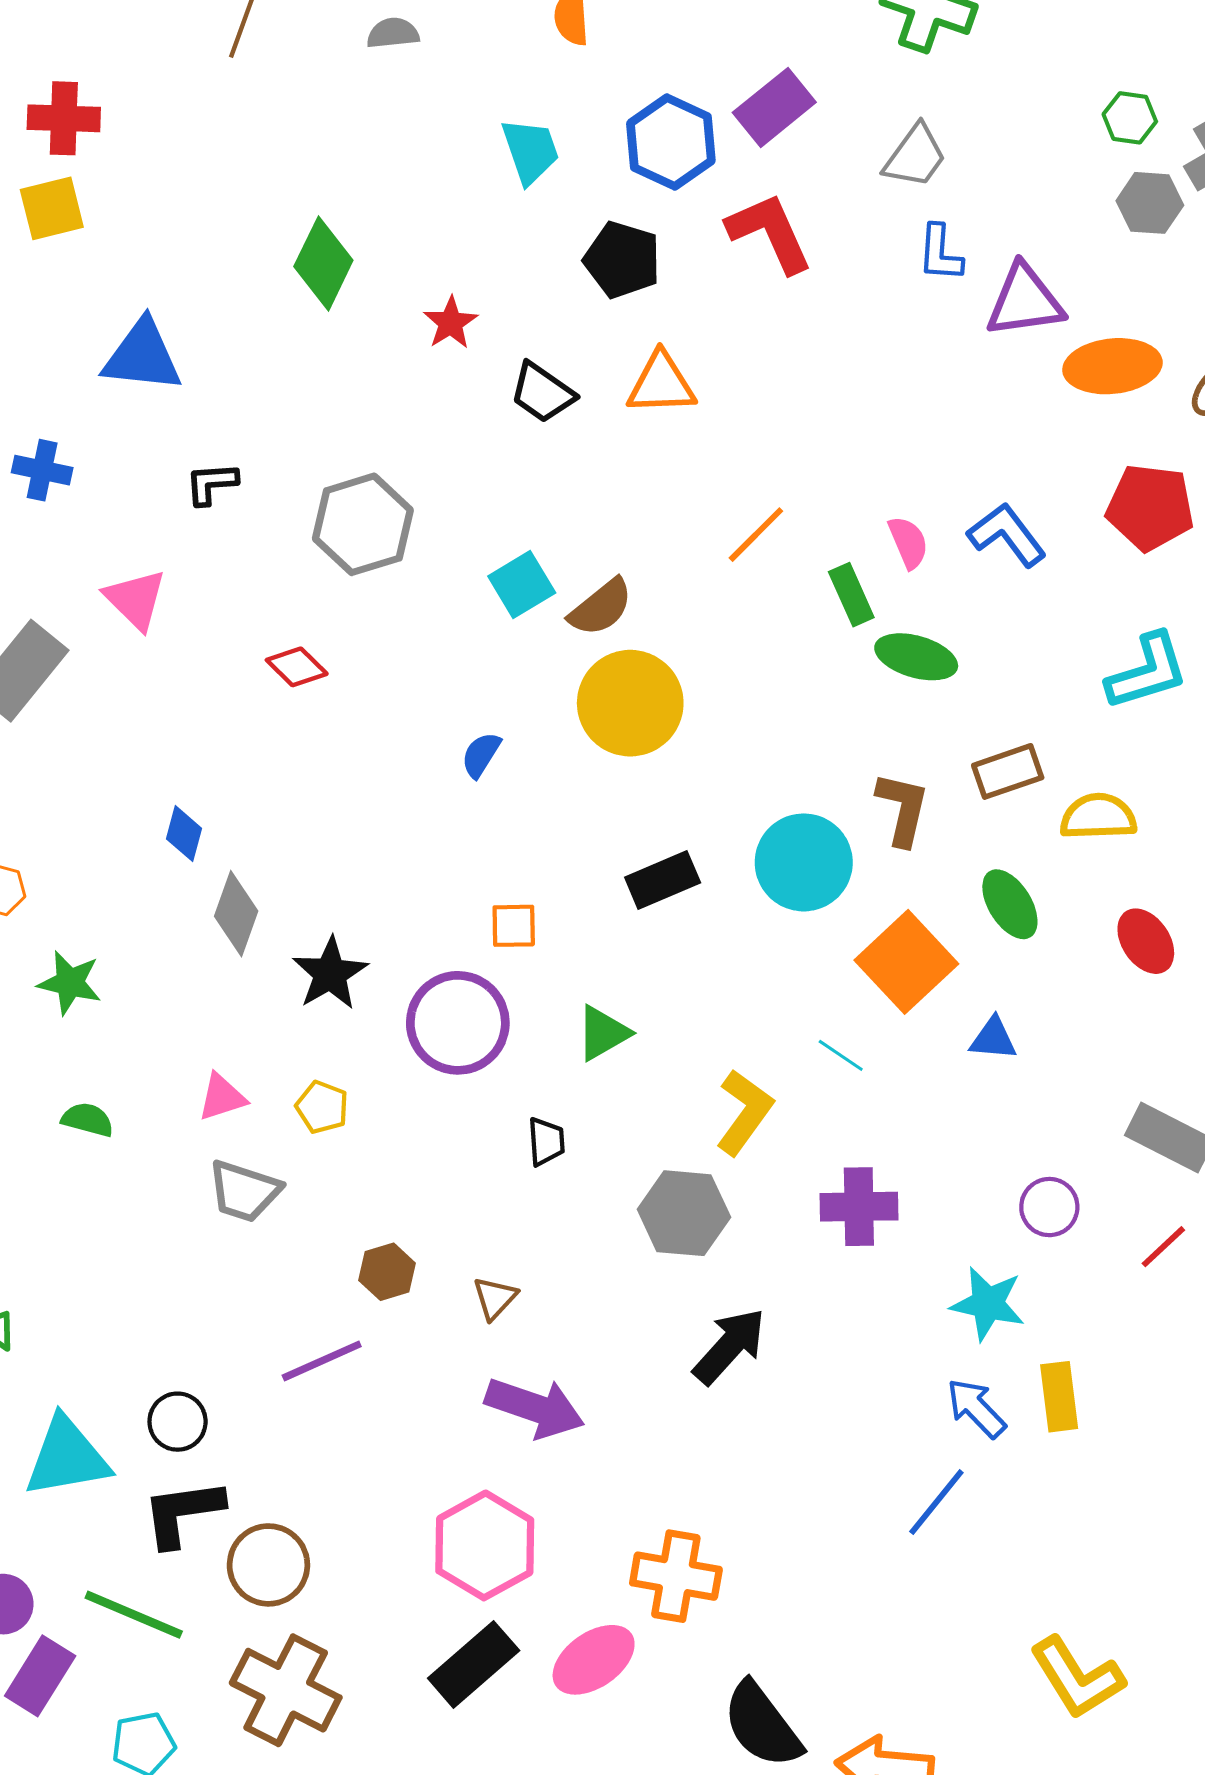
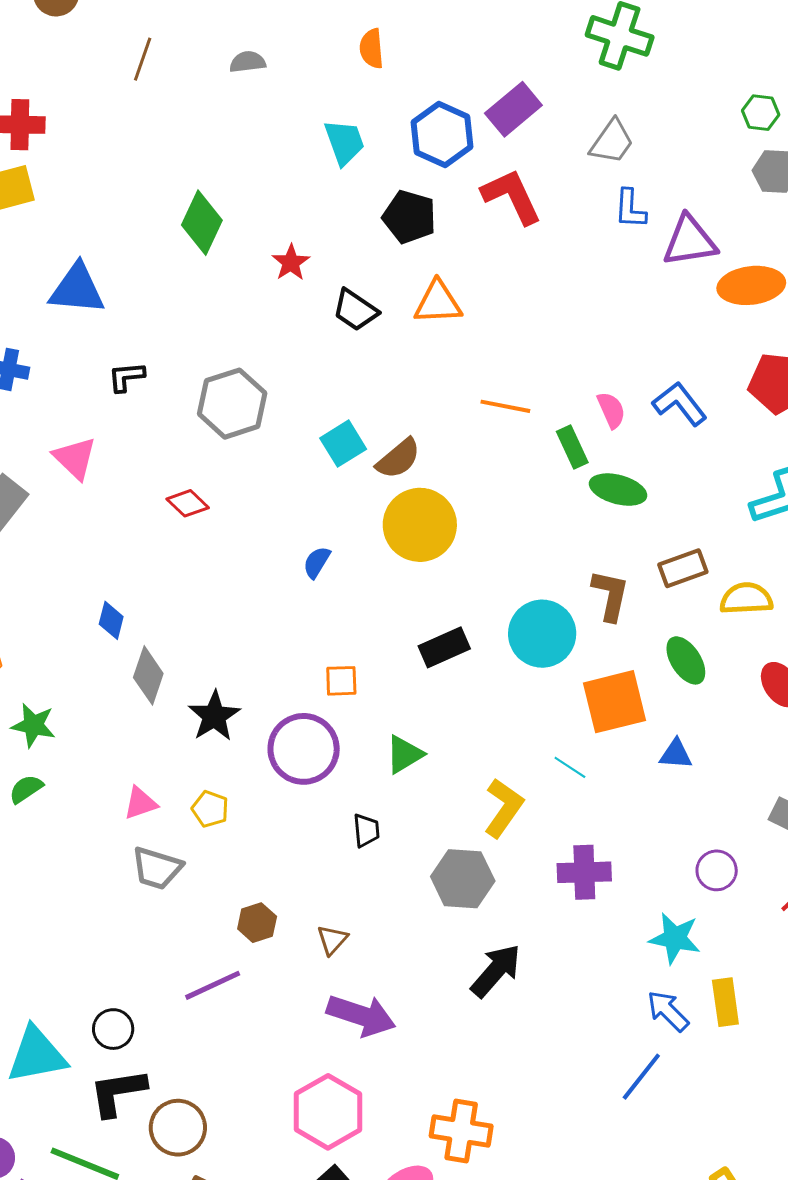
orange line: (756, 535) -> (505, 406), turned 57
orange square: (906, 962) -> (615, 702), turned 30
green semicircle: (88, 1120) -> (26, 789), moved, turned -48

